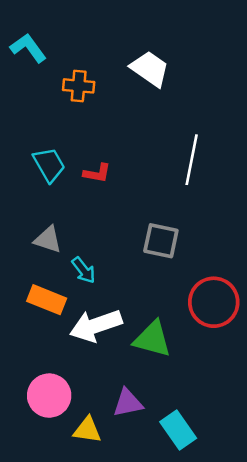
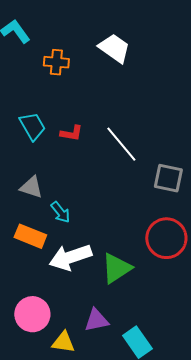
white line: (192, 160) -> (121, 144), moved, turned -51
gray square: (161, 241) -> (168, 178), moved
green triangle: (152, 339) -> (116, 268), turned -48

